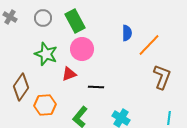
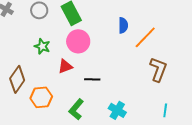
green star: (46, 54) -> (42, 46), size x0.7

